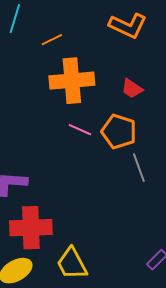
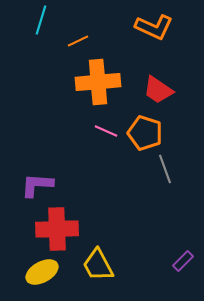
red trapezoid: (132, 89) -> (158, 90), size x1.4

